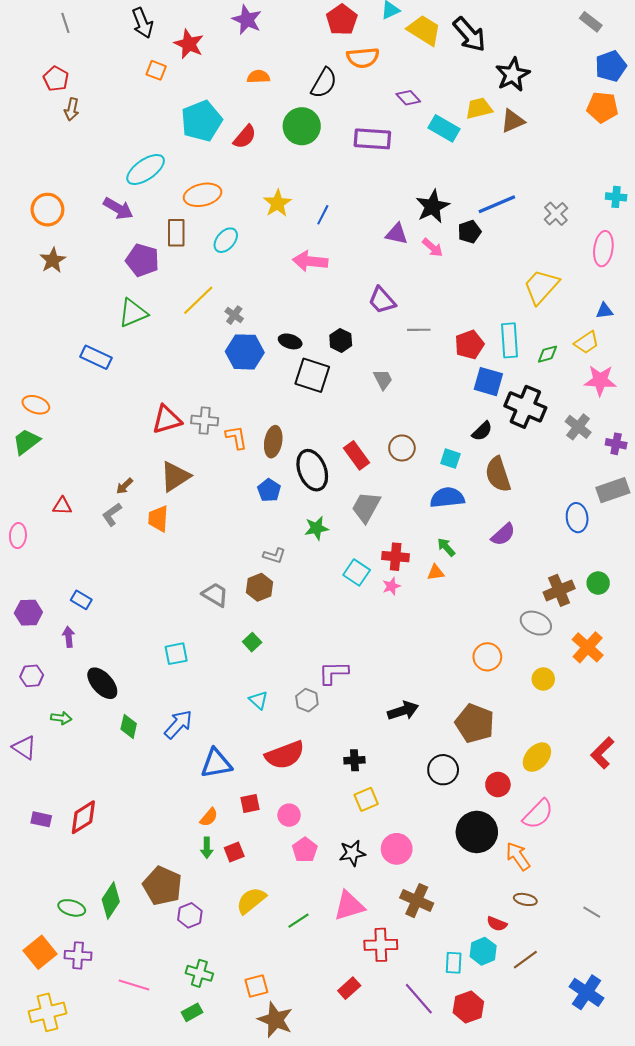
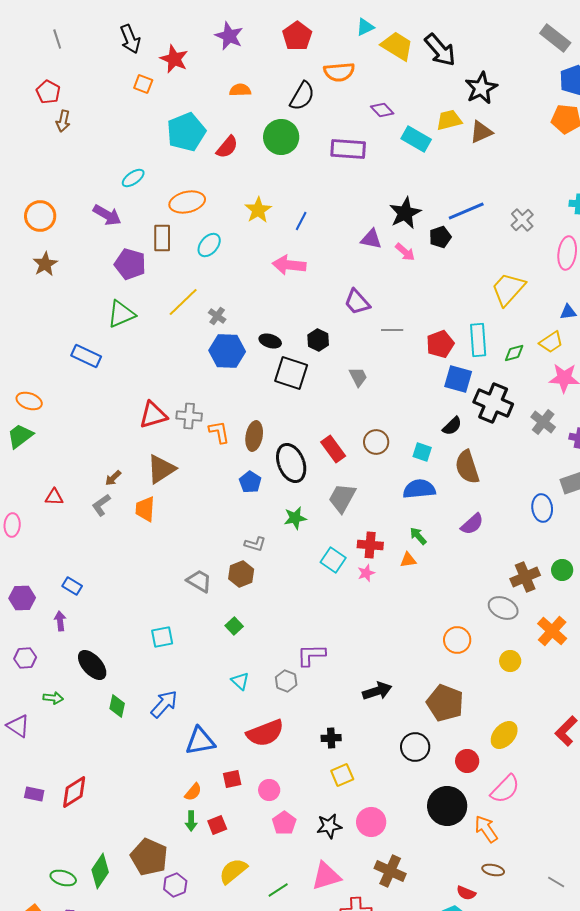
red pentagon: (342, 20) -> (297, 36), moved
gray rectangle: (591, 22) -> (555, 38), size x1.4
cyan ellipse: (146, 169) -> (133, 178), size x0.6

